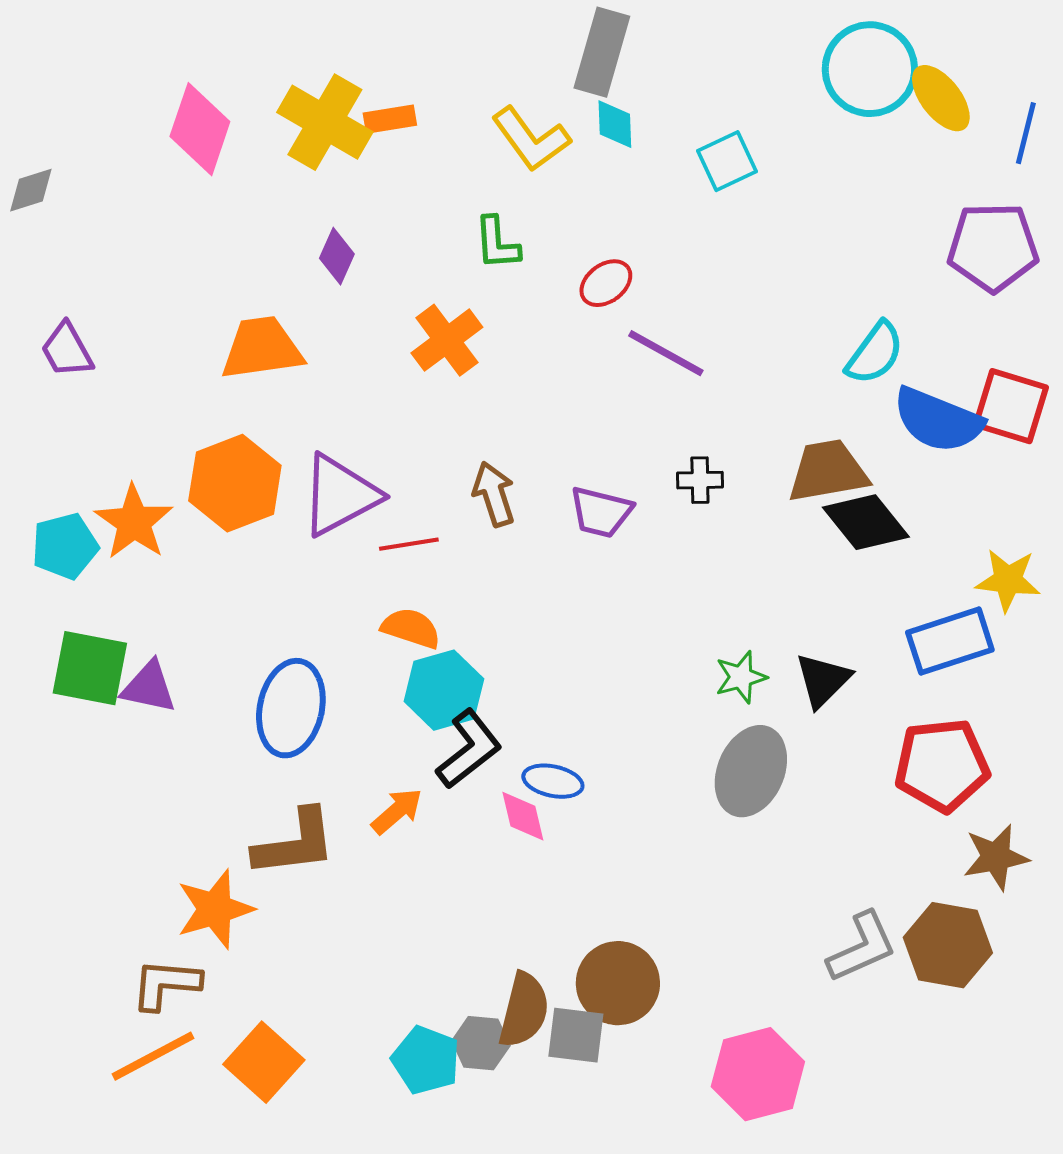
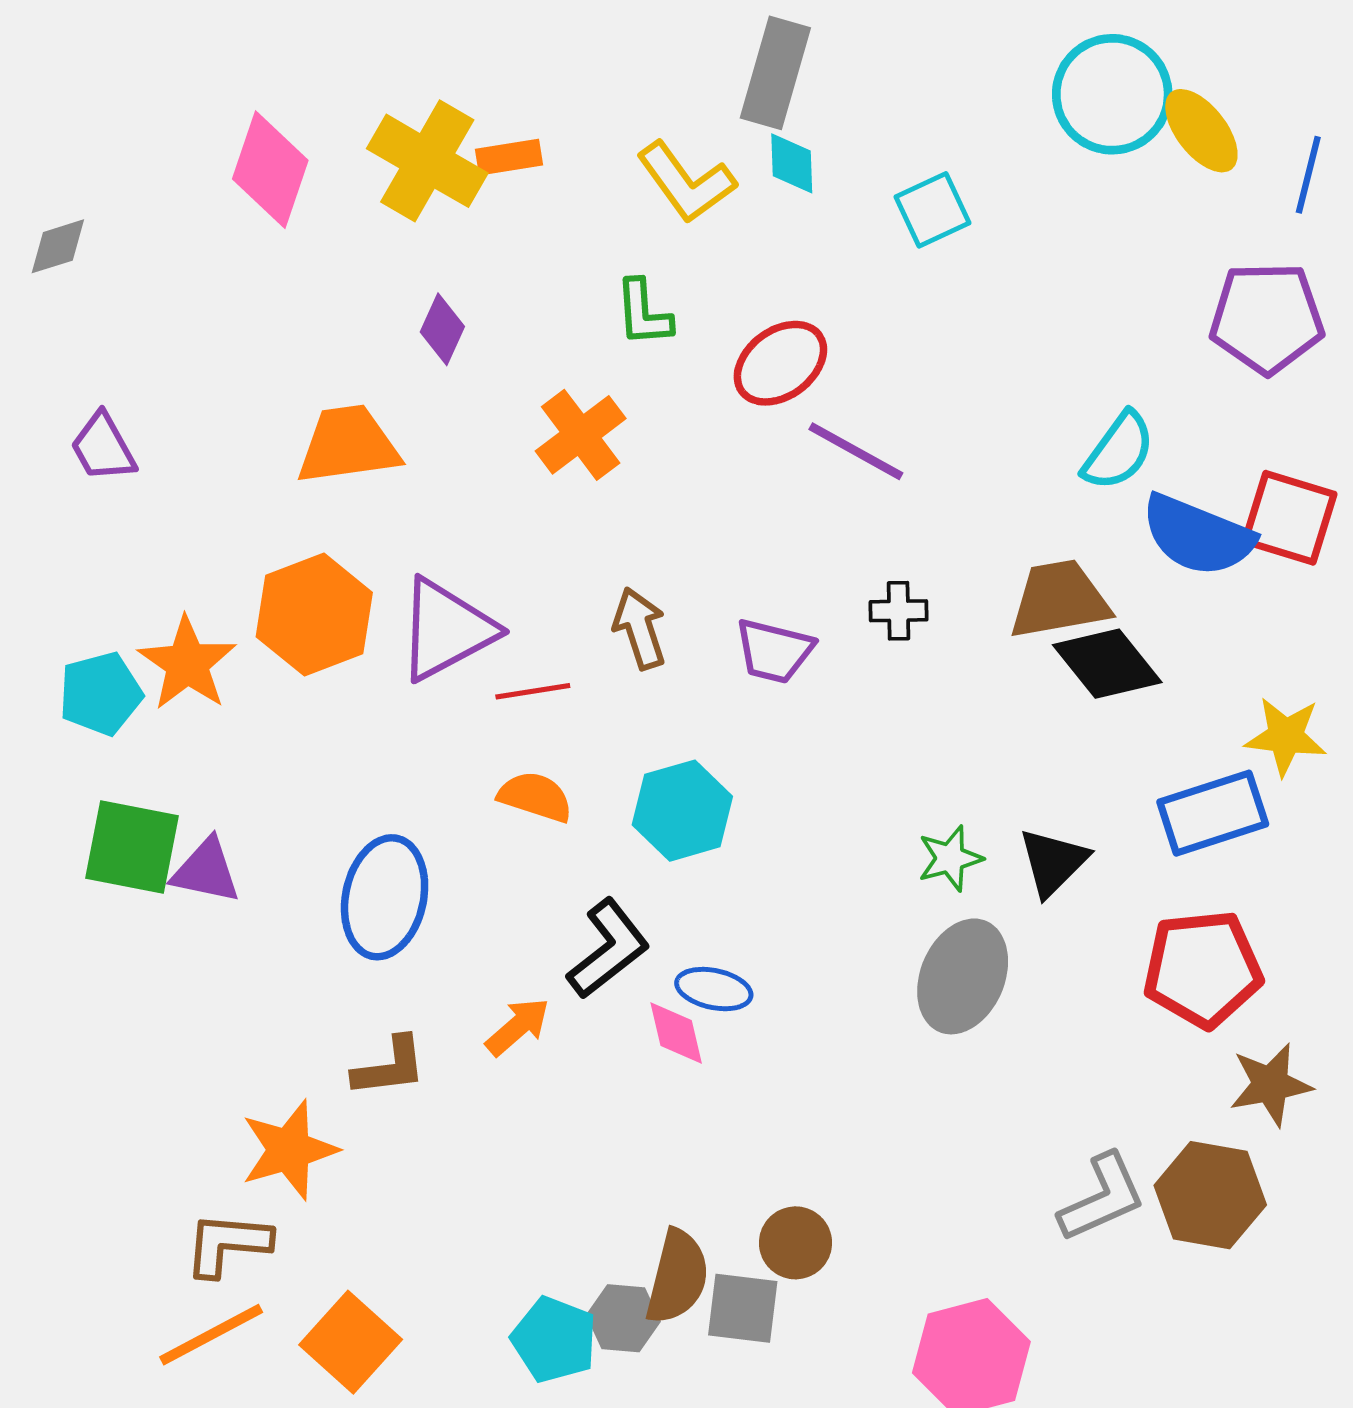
red ellipse: (606, 283) -> (780, 363), size x1.4
cyan hexagon: (444, 690) -> (682, 811), moved
brown L-shape: (295, 843) -> (390, 1067), size x0.7
brown circle: (618, 983) -> (795, 1243), size x0.7

